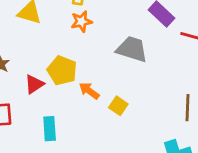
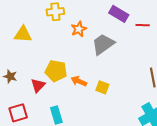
orange star: (81, 21) -> (79, 29), moved
gray trapezoid: (132, 49) -> (103, 44), turned -40

